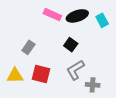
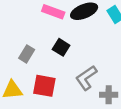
black square: (71, 45) -> (61, 47), moved

